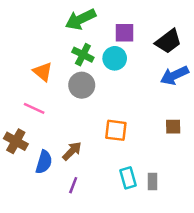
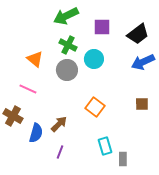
cyan circle: (115, 58) -> (94, 59), moved
orange square: (116, 130) -> (95, 107), turned 30
gray rectangle: (152, 182) -> (123, 159), moved

